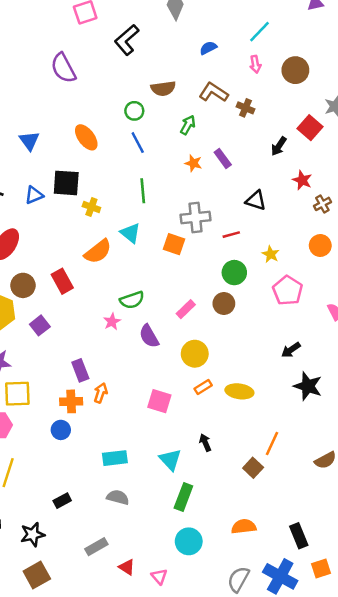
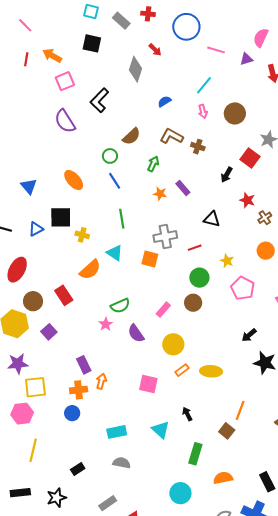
purple semicircle: (63, 68) -> (65, 121), moved
brown semicircle: (163, 88) -> (131, 136), turned -30
green rectangle: (183, 497) -> (195, 454), moved

